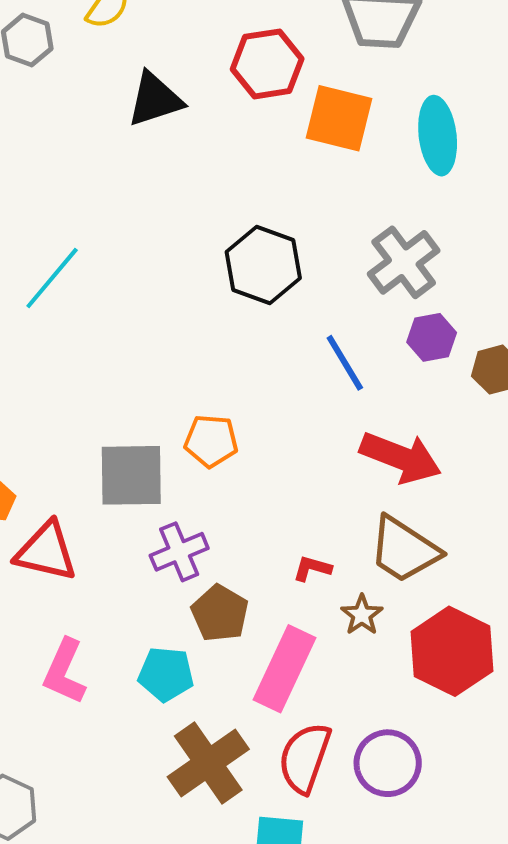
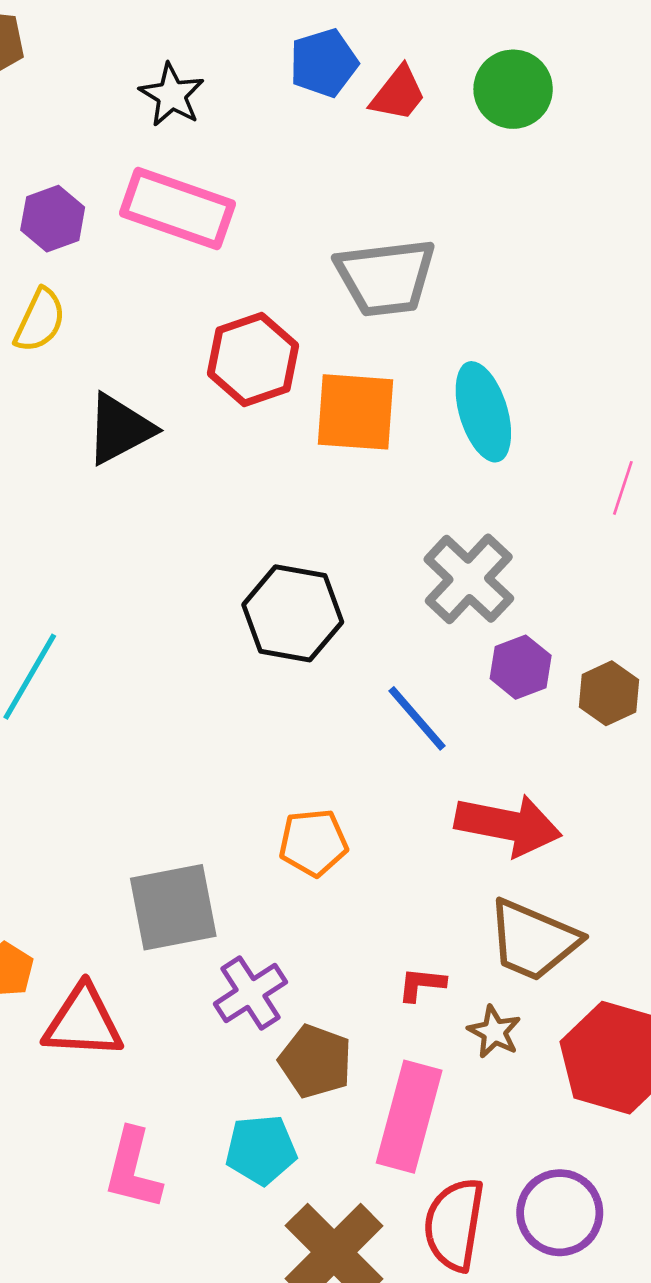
orange pentagon: (211, 441) -> (313, 843), moved

